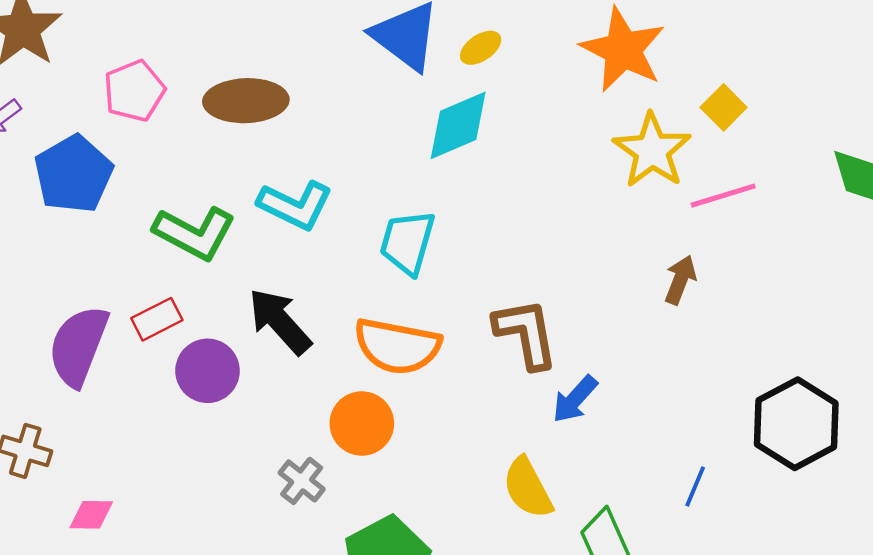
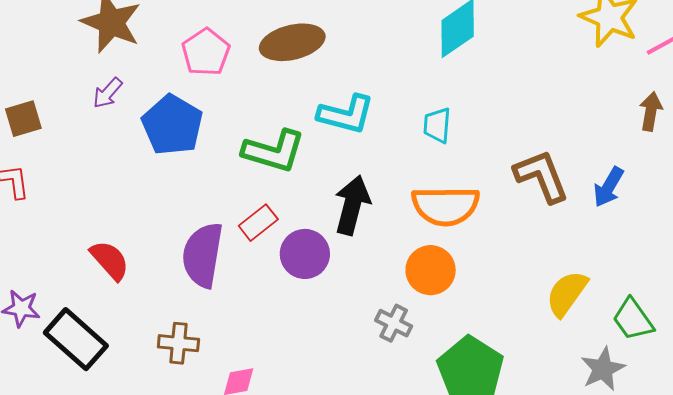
cyan trapezoid: (407, 242) -> (437, 125), size x0.7
black arrow: (280, 321) -> (352, 205), turned 68
blue arrow: (575, 399) -> (609, 187), moved
yellow semicircle: (528, 488) -> (567, 294), turned 75

